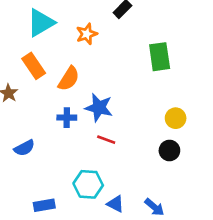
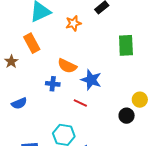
orange semicircle: (69, 79) -> (67, 66), moved, turned 78
blue star: (99, 108) -> (91, 80), moved
yellow circle: (176, 118) -> (140, 100), moved

